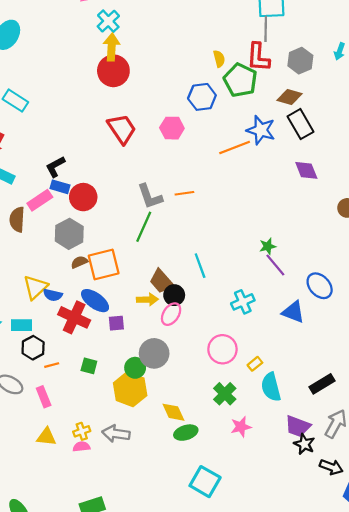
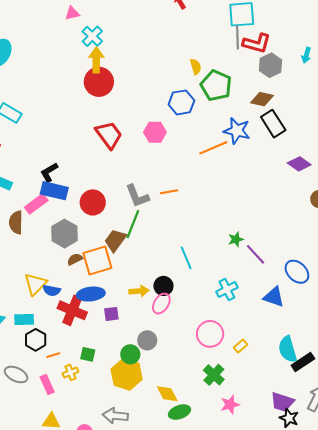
red L-shape: (258, 57) -> (257, 43), moved, turned -76
purple diamond: (306, 170) -> (299, 164), moved, turned -30
blue rectangle: (60, 187) -> (54, 191), size x1.5
red circle: (83, 197) -> (93, 202), moved
green star: (268, 246) -> (236, 239), moved
brown trapezoid: (162, 281) -> (115, 240), moved, turned 80
blue ellipse: (95, 301) -> (91, 294), turned -40
gray circle: (154, 353) -> (147, 340), size x0.7
cyan semicircle: (271, 387) -> (288, 349), moved
yellow cross: (82, 431) -> (70, 372), moved

